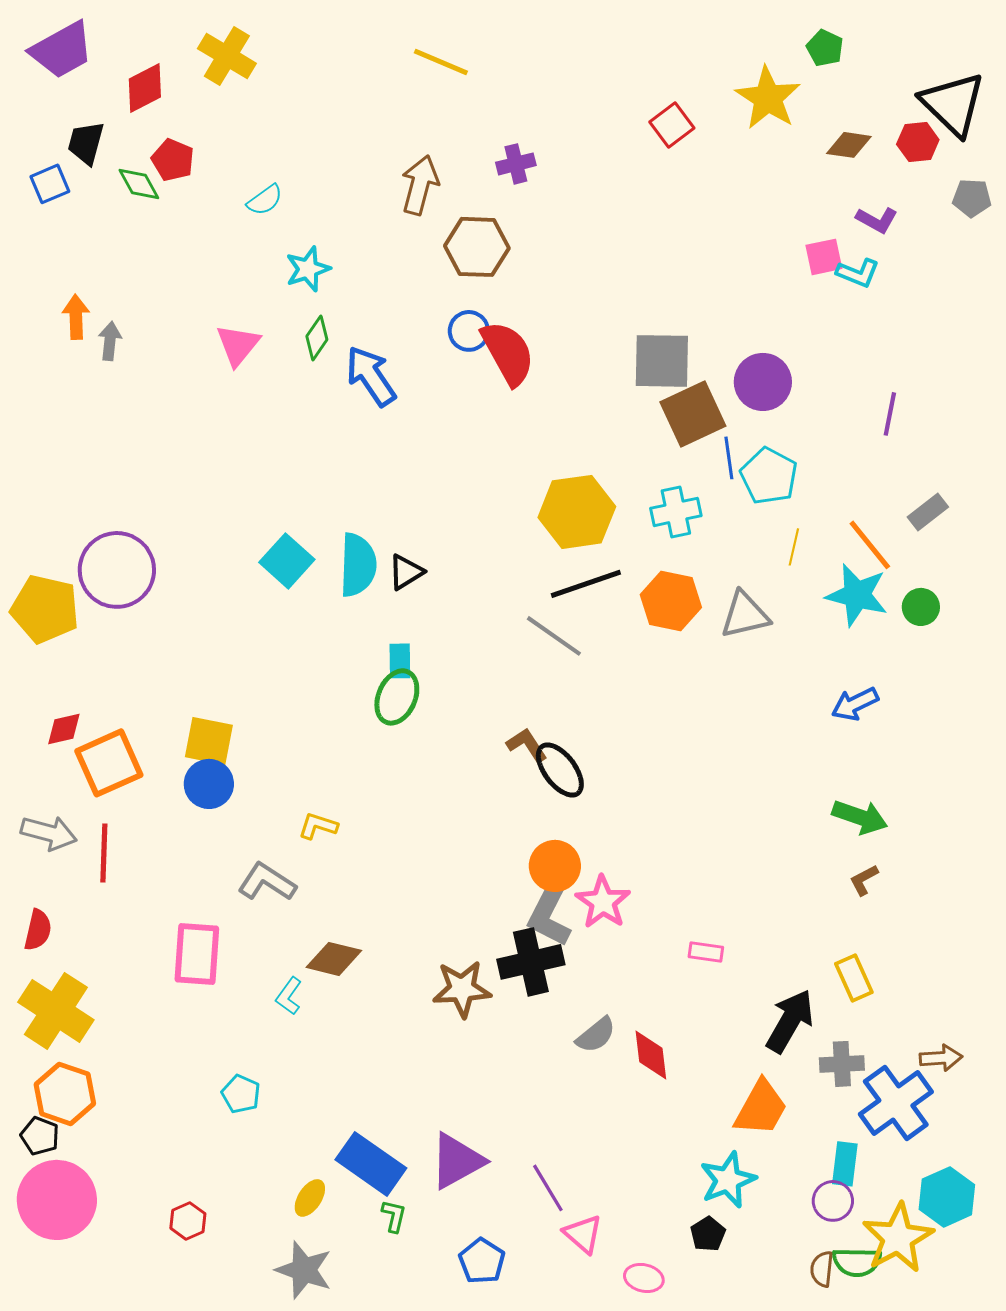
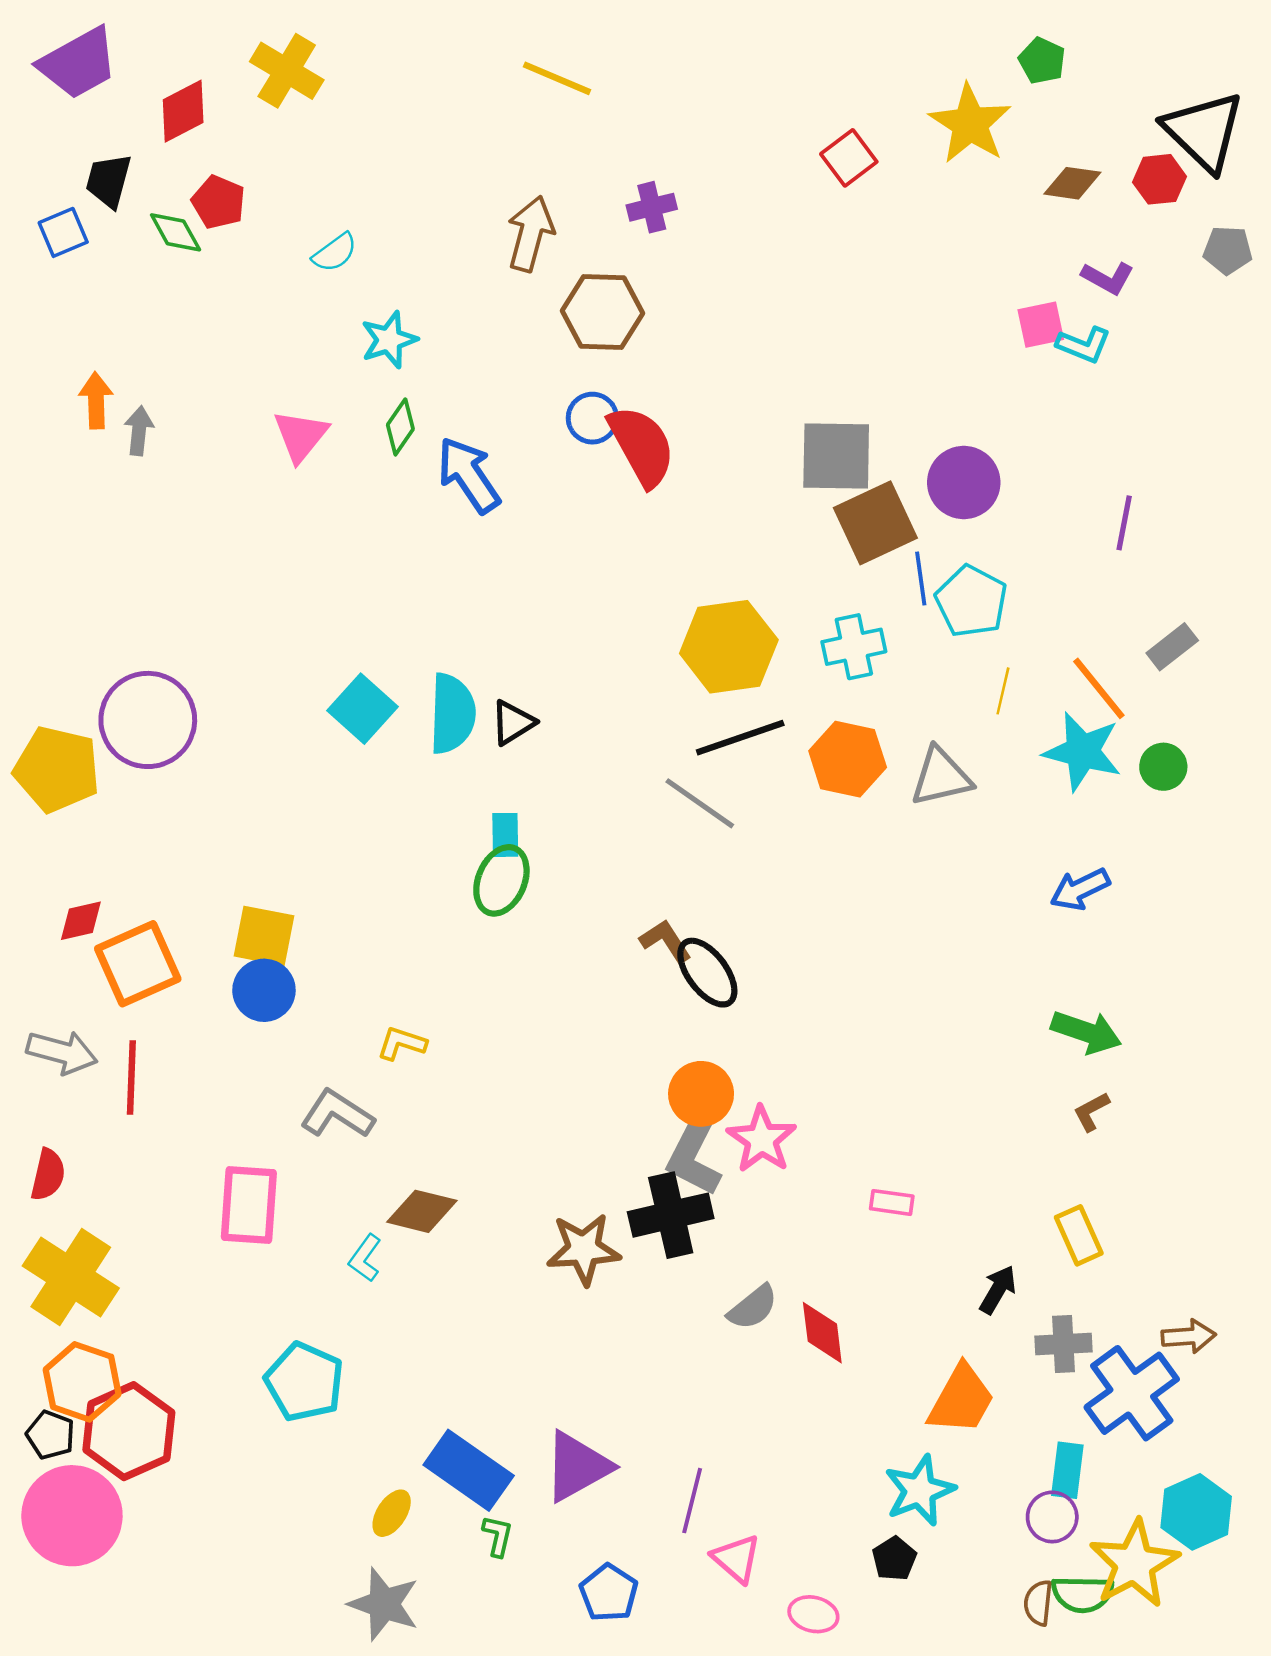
black arrow: (790, 1021) -> (998, 1290), size x0.6
cyan pentagon: (241, 1094) -> (304, 1382), size x1.6
purple line: (548, 1188) -> (692, 1501), turned 45
red hexagon: (188, 1221) -> (129, 1431), moved, size x2.0

